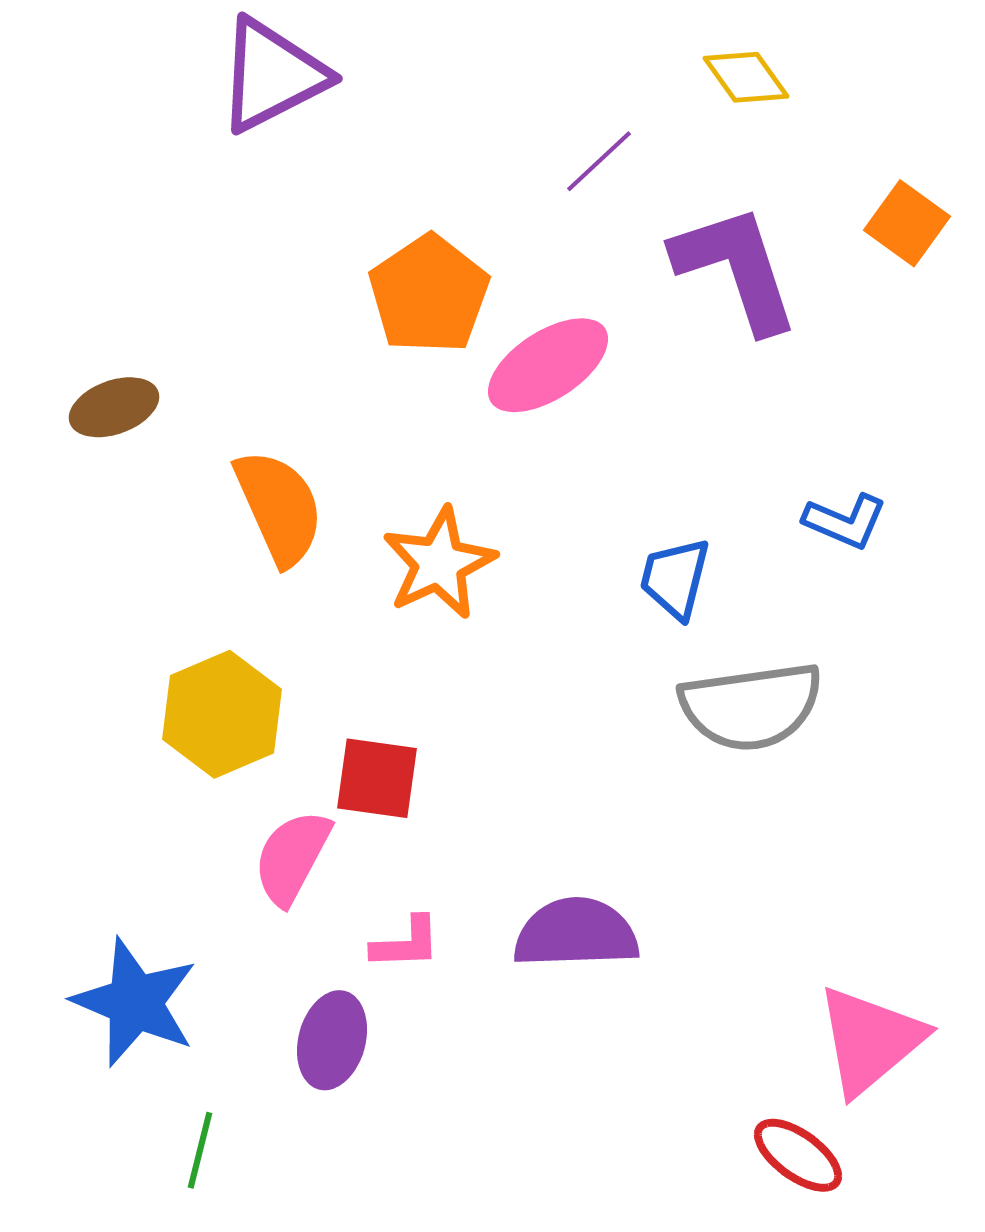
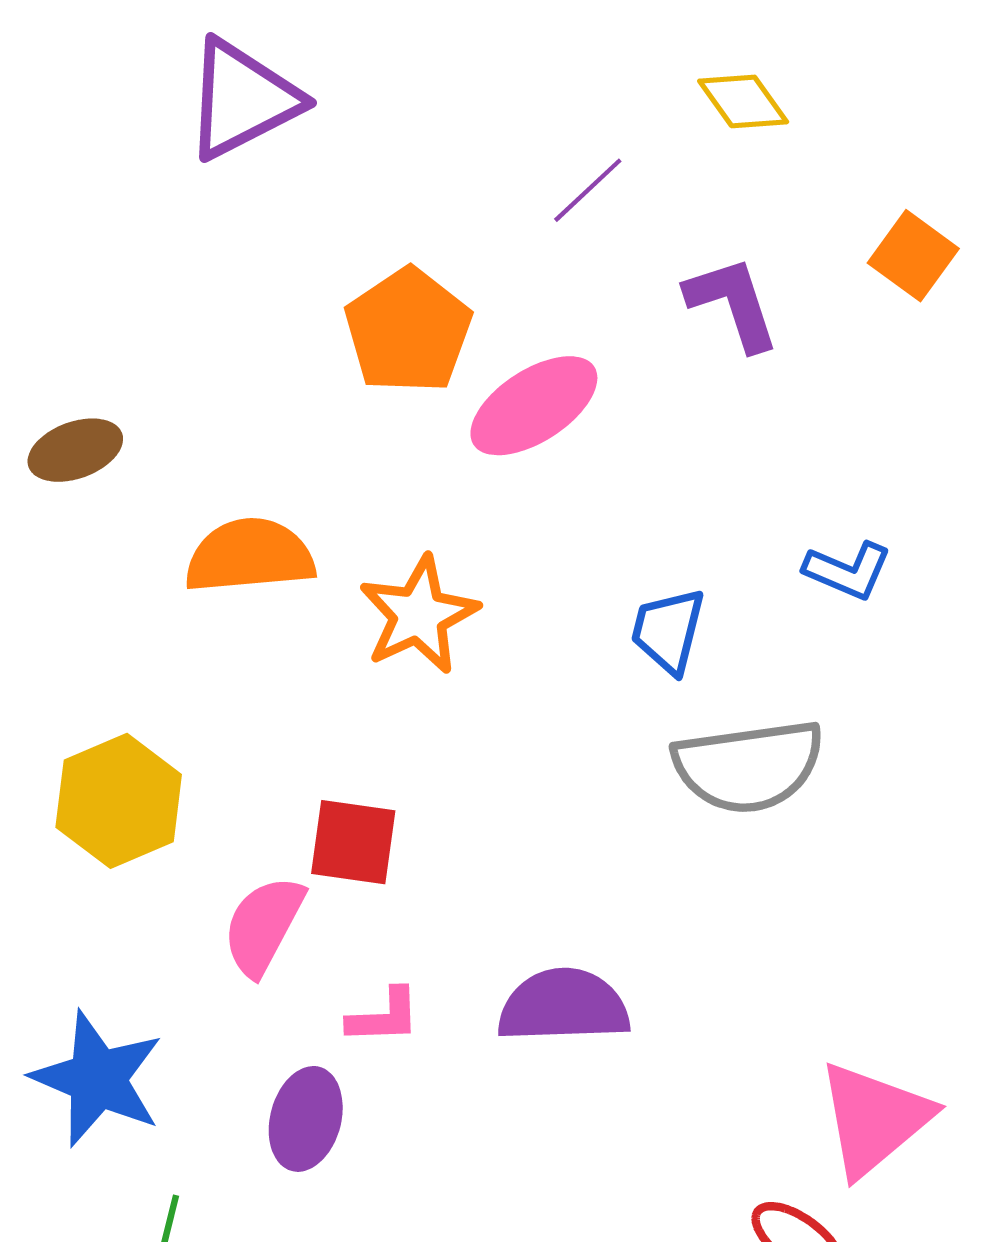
purple L-shape: (736, 268) -> (733, 303), size x0.7
orange semicircle: (279, 507) -> (250, 556), turned -71
yellow hexagon: (222, 714) -> (119, 801), moved

